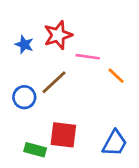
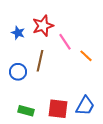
pink line: (88, 57) -> (65, 42), turned 48
brown line: (54, 82) -> (40, 61), turned -35
red square: (63, 135) -> (58, 109), moved

